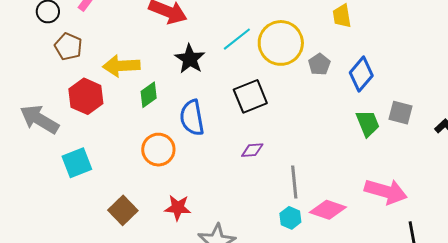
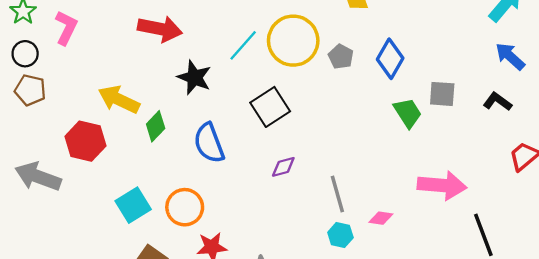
brown pentagon: (68, 47) -> (30, 90), moved
yellow arrow: (121, 66) -> (119, 99), turned 39
orange circle: (158, 150) -> (185, 207), moved
cyan square: (77, 163) -> (133, 205), moved
pink diamond: (328, 210) -> (381, 218), size x0.6

